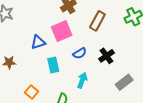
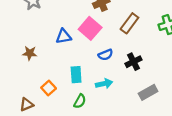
pink square: (62, 31) -> (90, 28), turned -35
cyan rectangle: (53, 65) -> (76, 75), moved
cyan arrow: (82, 80) -> (104, 84), turned 49

